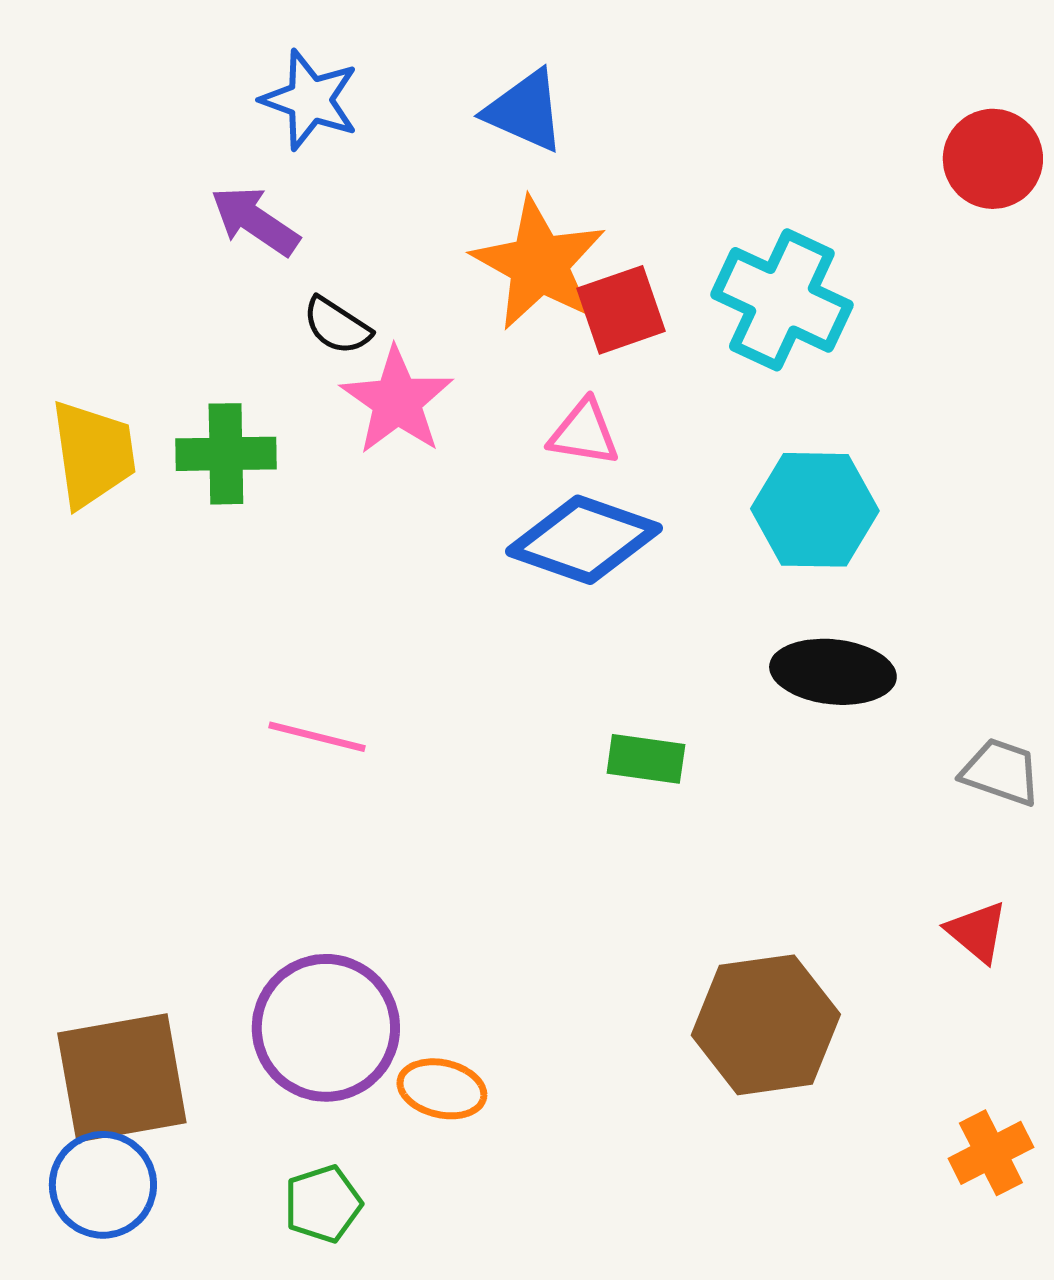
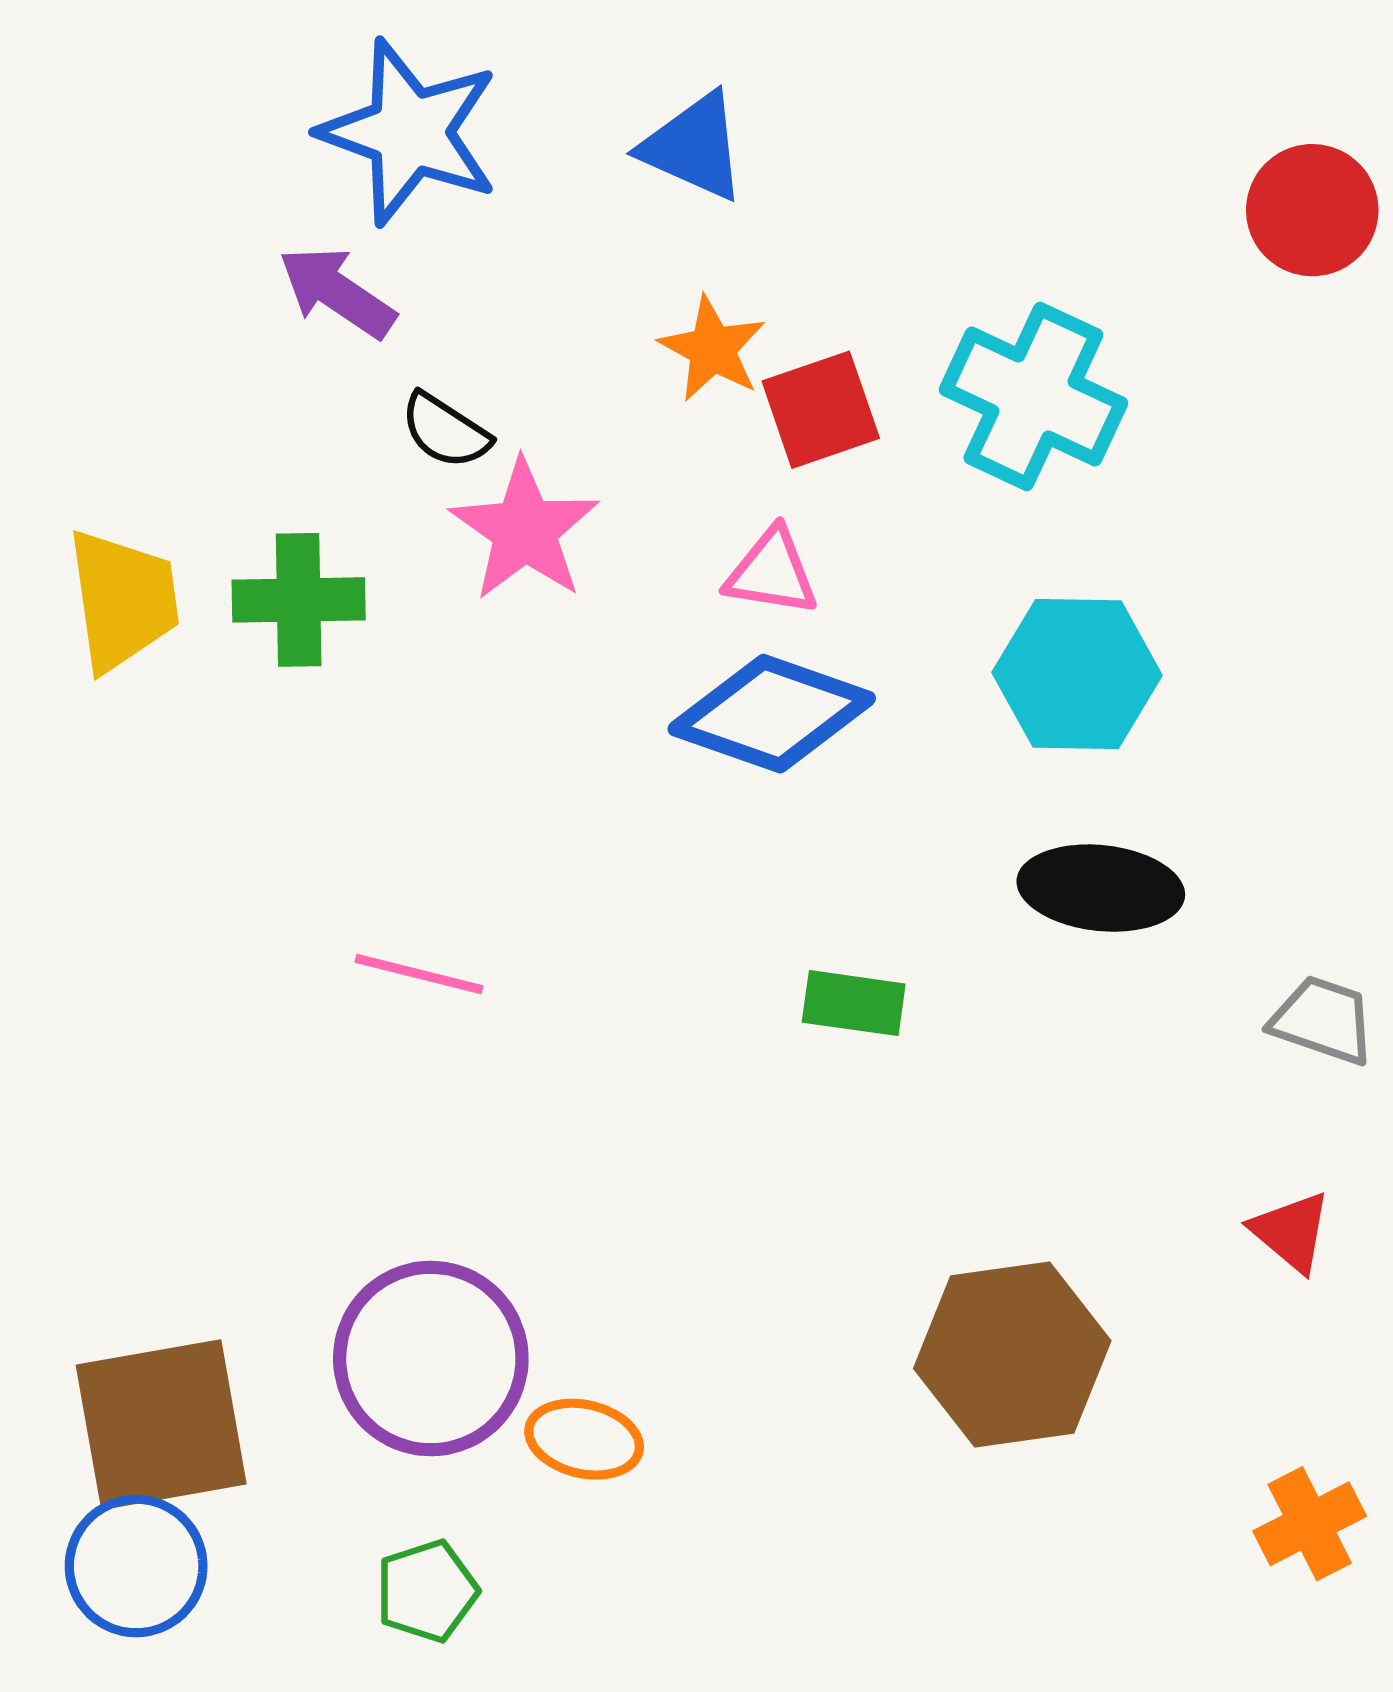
blue star: (310, 100) -> (410, 132), size x1.4
orange star: (539, 264) -> (712, 349), size x0.6

